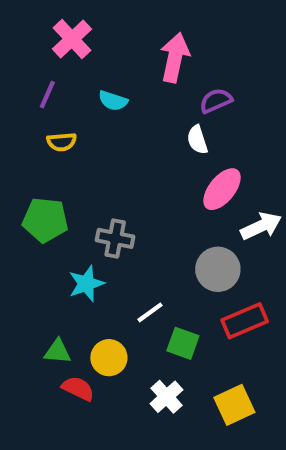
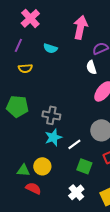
cyan star: (86, 284) -> (53, 137), moved
white line: (150, 312) -> (74, 144), moved
yellow circle: (109, 358) -> (42, 166), moved

